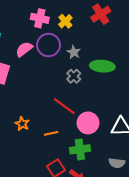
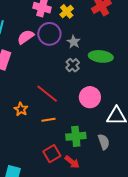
red line: (64, 106) -> (47, 94), moved
pink circle: (88, 123) -> (90, 97), moved
gray semicircle: (117, 163) -> (104, 142), moved, turned -119

